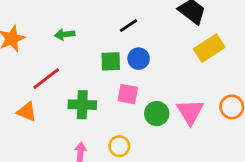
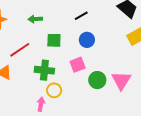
green square: (111, 61) -> (54, 40), moved
pink square: (128, 94) -> (78, 65), turned -35
yellow circle: (119, 146) -> (54, 90), moved

